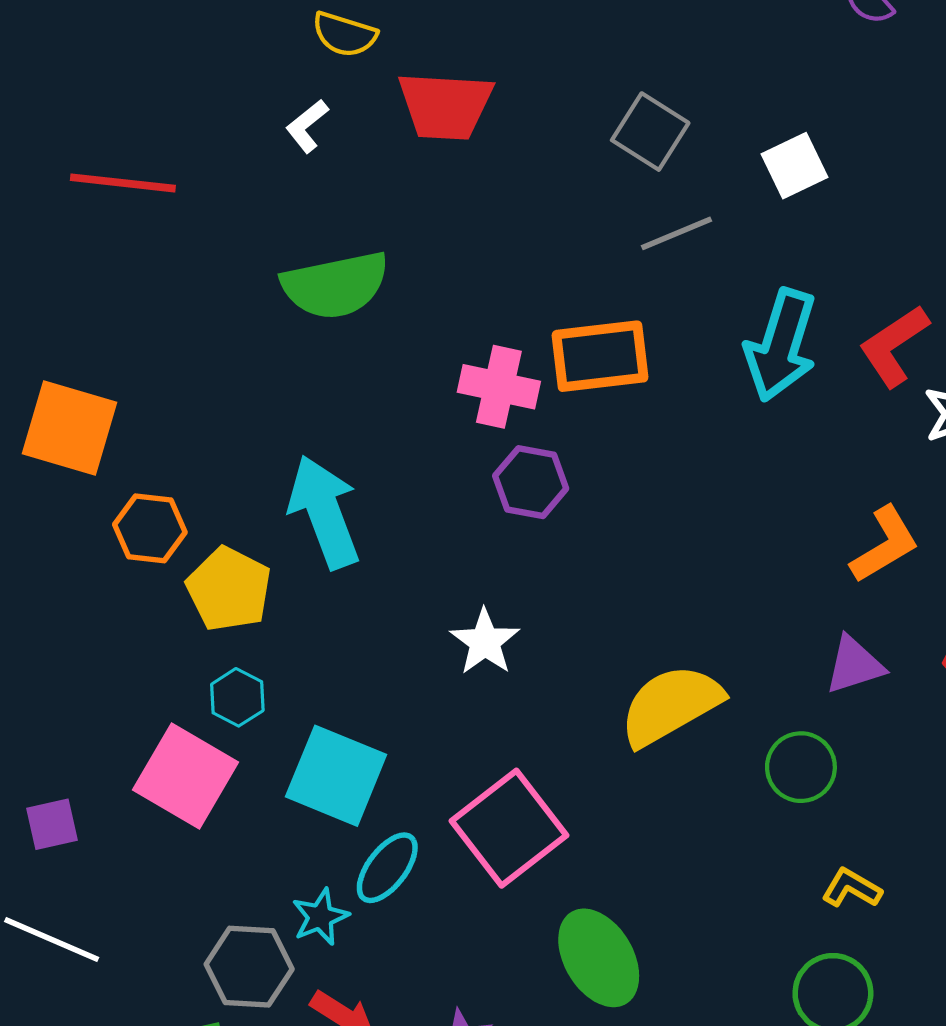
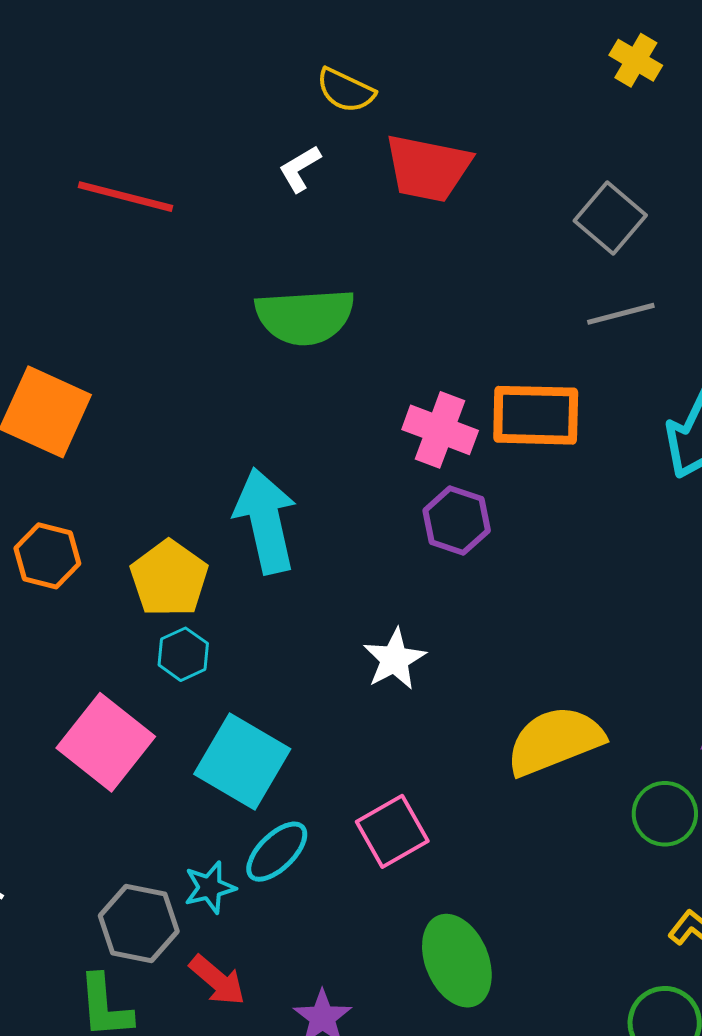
orange hexagon: (150, 528) -> (47, 556), moved
cyan hexagon: (237, 697) -> (183, 654), moved
pink square: (509, 828) -> (392, 831), size x0.7

